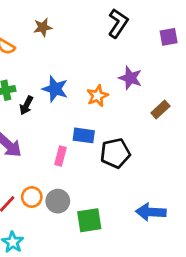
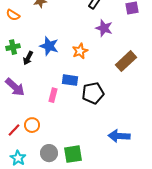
purple star: (130, 78) -> (104, 28), moved
brown rectangle: (160, 109) -> (126, 61), size x1.5
gray circle: (58, 201) -> (49, 153), moved
green square: (89, 220) -> (73, 154), moved

